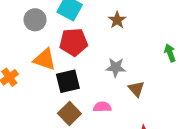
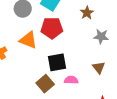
gray star: (116, 67) -> (101, 37), moved
black square: (68, 81) -> (57, 62), moved

